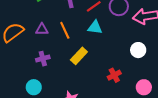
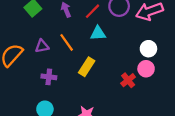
purple cross: (43, 59) -> (49, 77), turned 32
pink circle: (144, 87) -> (146, 69), moved

